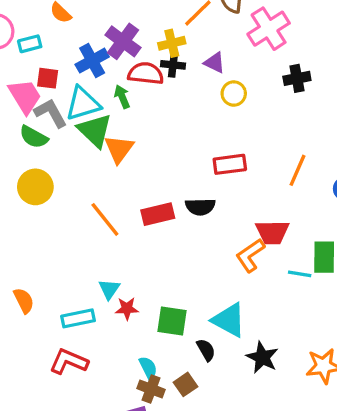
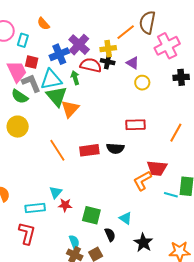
cyan rectangle: (30, 44) -> (23, 40), turned -64
cyan triangle: (229, 320) -> (126, 218), size x0.6
red L-shape: (69, 362) -> (27, 233), turned 75

